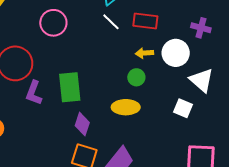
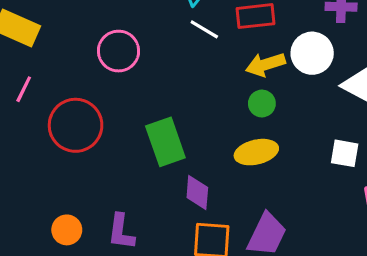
yellow arrow: (144, 53) -> (265, 64), size x1.4
purple L-shape: (34, 93) -> (121, 232), moved
white square: (183, 108) -> (345, 153), moved

